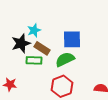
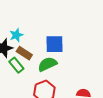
green rectangle: (34, 60) -> (16, 65), turned 49

